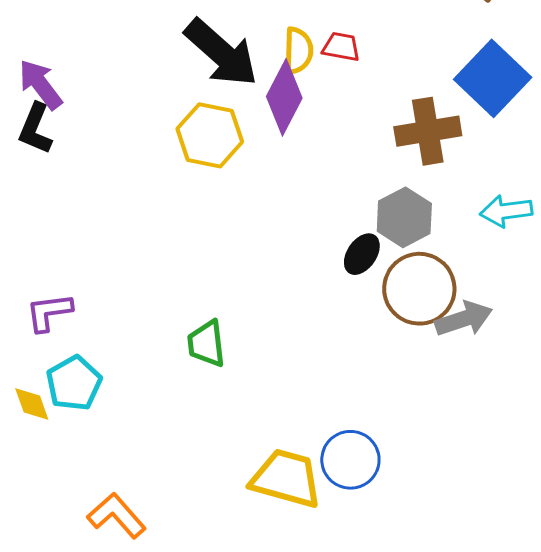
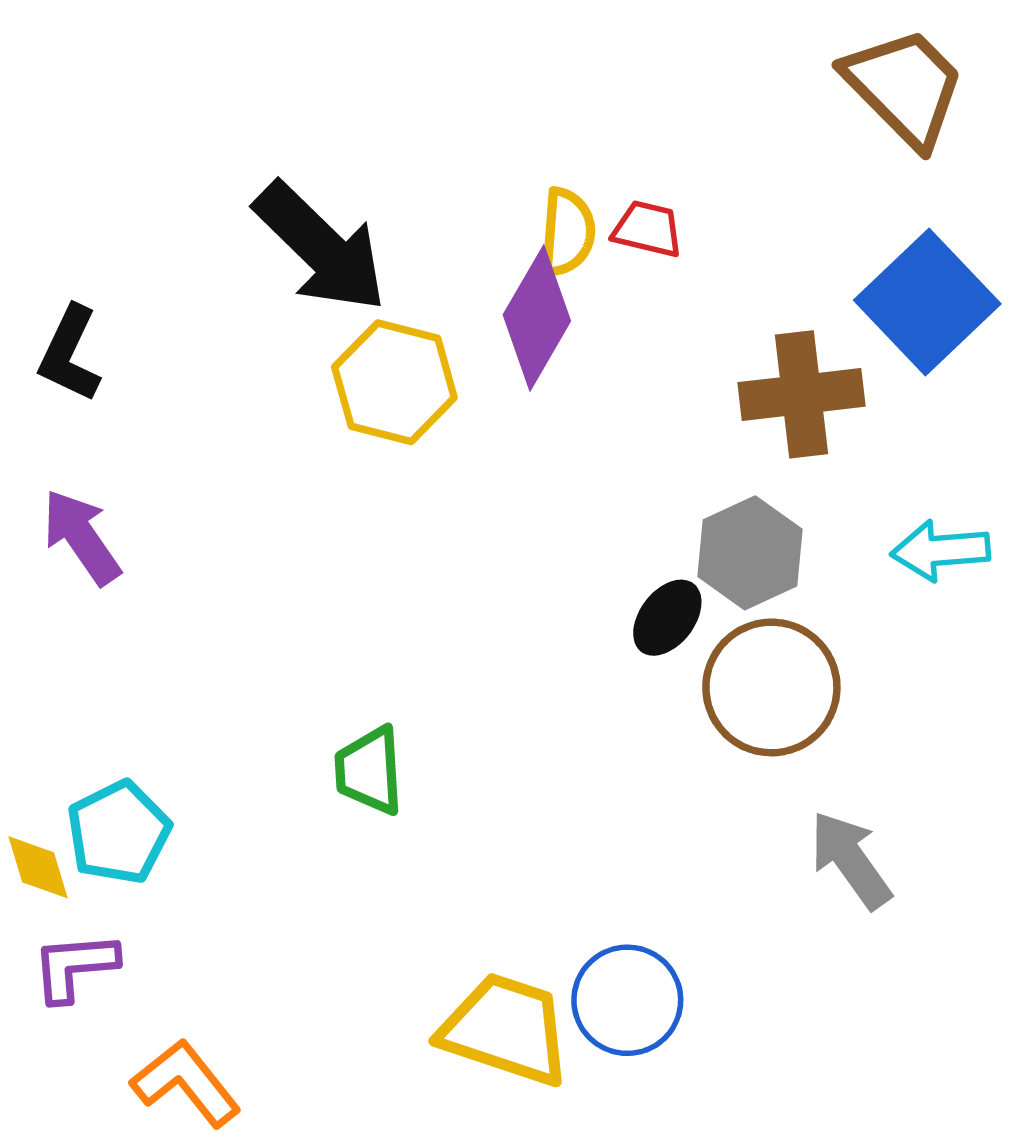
black arrow: (221, 53) -> (321, 247), moved
purple arrow: (40, 84) -> (81, 537), moved
purple L-shape: (49, 312) -> (75, 967), moved
gray arrow: (464, 319) -> (851, 860), moved, turned -110

